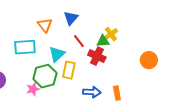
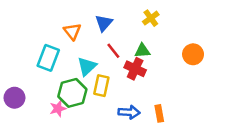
yellow cross: (111, 34) -> (151, 18), moved
cyan rectangle: (25, 47) -> (48, 58), turned -65
orange circle: (149, 60) -> (193, 54), moved

